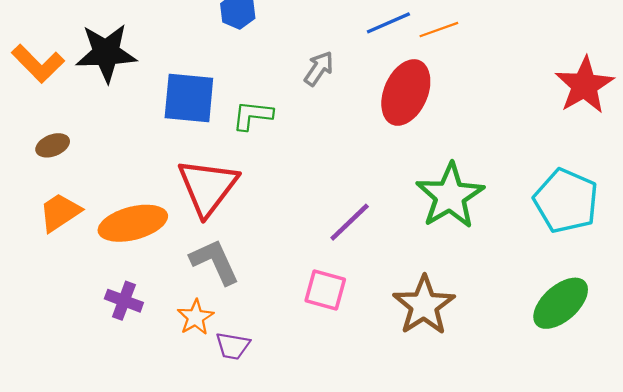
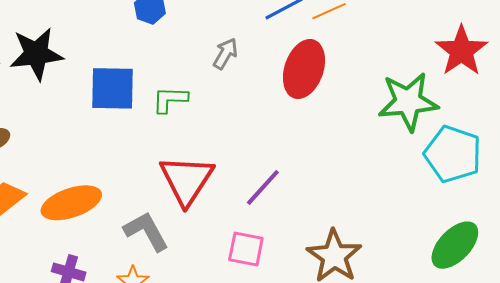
red triangle: (208, 187) -> (187, 180), moved
green star: (450, 196) -> (408, 102), moved, turned 30

